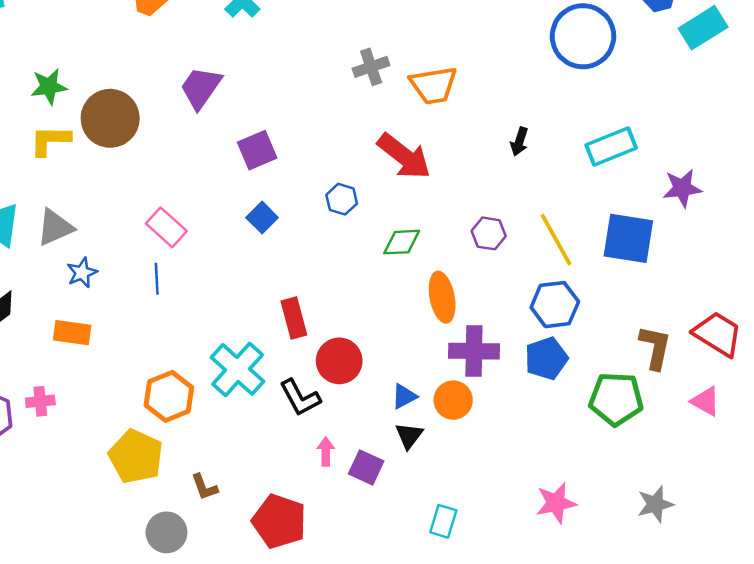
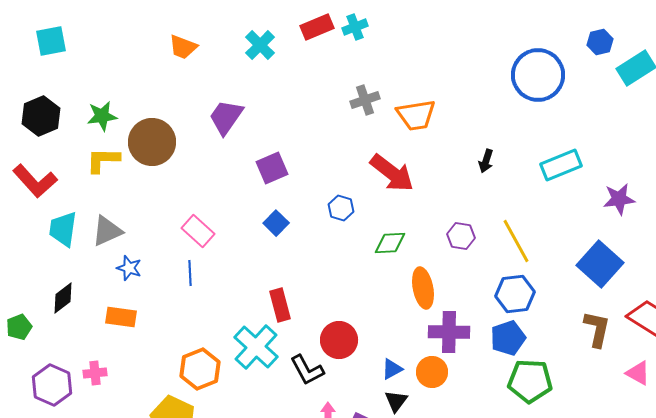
blue square: (628, 238) -> (600, 264), moved, turned 33
blue star: (82, 273) -> (129, 268), turned -30
red rectangle: (294, 318) -> (280, 305), moved
green pentagon: (616, 399) -> (530, 381), moved

